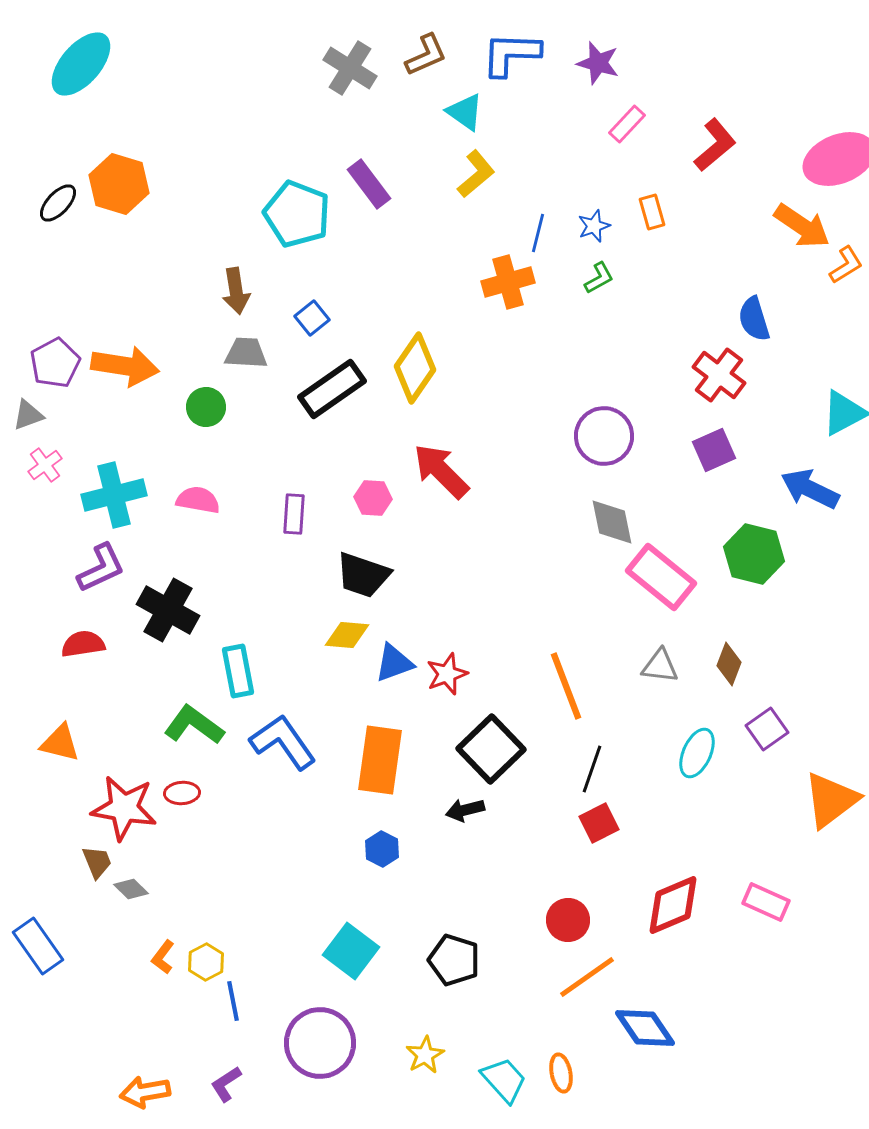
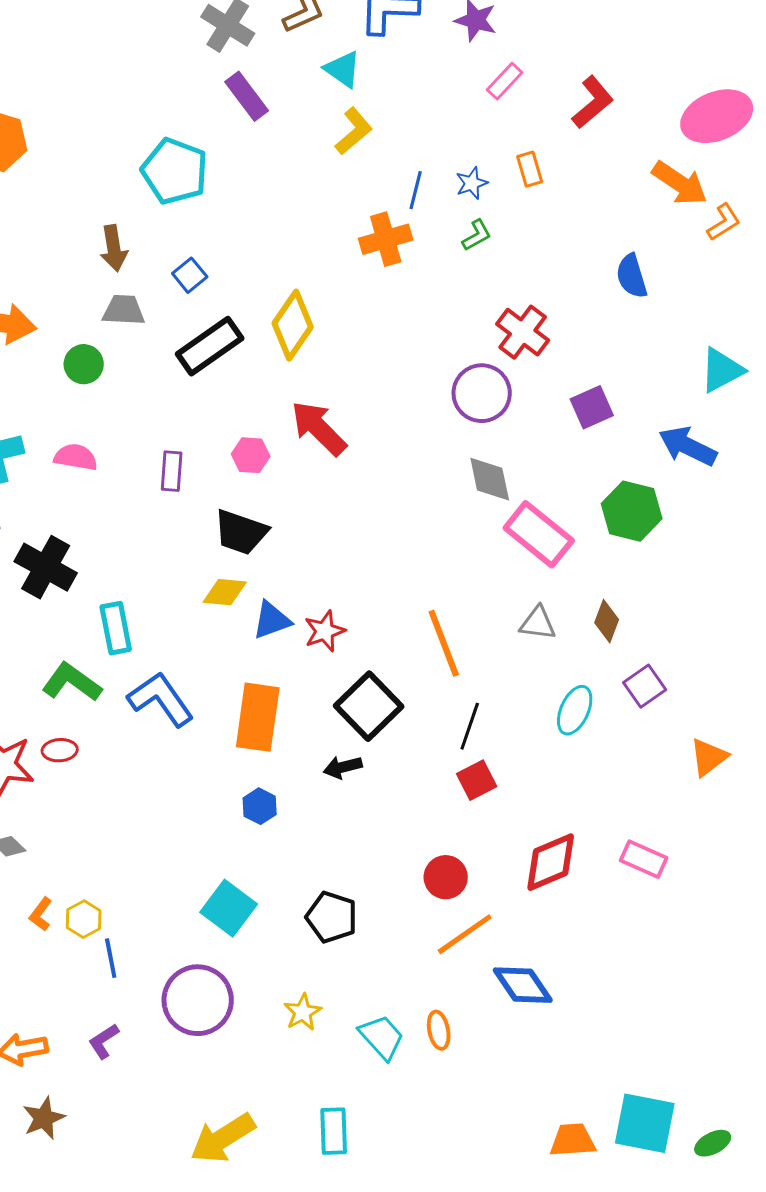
purple rectangle: (369, 184) -> (247, 96), moved
red cross: (719, 375) -> (523, 332), moved
orange triangle: (831, 800) -> (709, 757), size x0.7

